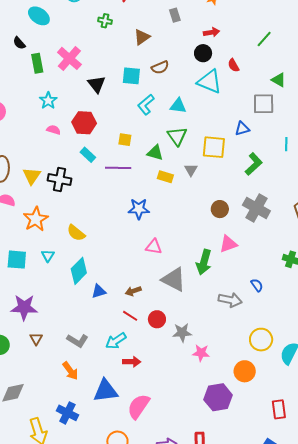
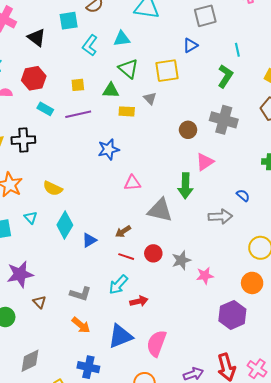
green L-shape: (254, 164) -> (225, 76), moved

